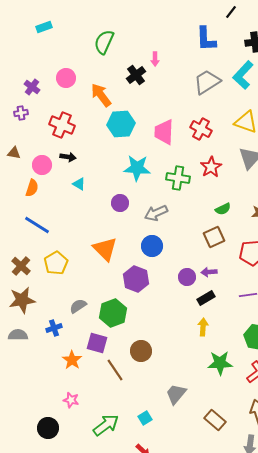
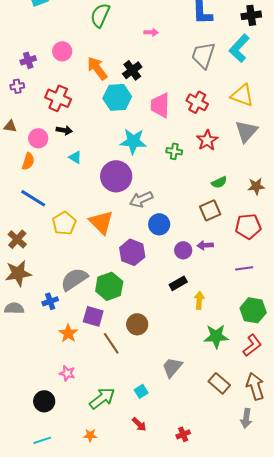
pink arrow: (155, 59) -> (151, 32), turned -88
black cross: (136, 75) -> (132, 70), moved
gray trapezoid: (207, 82) -> (203, 55), turned -40
purple cross: (32, 87) -> (28, 60), turned 35
green cross: (178, 178) -> (174, 151), size x0.7
purple circle: (120, 203) -> (116, 176), size x1.8
gray arrow: (156, 213) -> (141, 199), moved
blue circle: (152, 246) -> (159, 224), moved
yellow pentagon: (56, 263) -> (64, 223), moved
black rectangle: (206, 298) -> (178, 283), moved
gray semicircle: (78, 306) -> (74, 279), size x1.6
brown rectangle: (215, 420) -> (219, 383), moved

